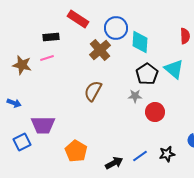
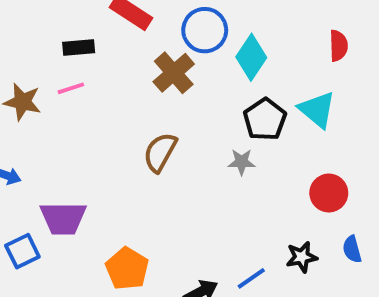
cyan diamond: (140, 42) -> (251, 57), turned 30
red circle: (155, 112) -> (329, 193), moved
black star: (167, 154) -> (302, 257), moved

